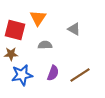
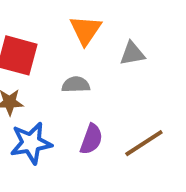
orange triangle: (38, 18) -> (86, 30), moved
gray triangle: (74, 29) -> (132, 53), turned -40

